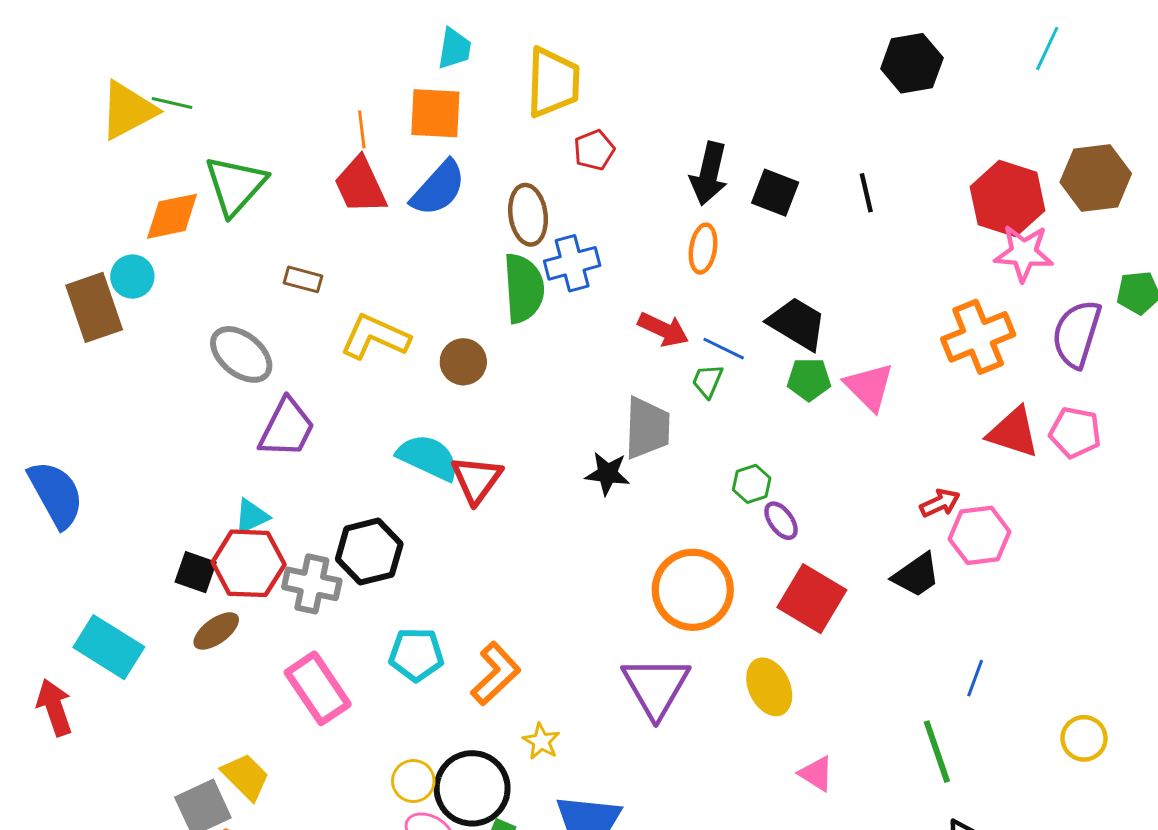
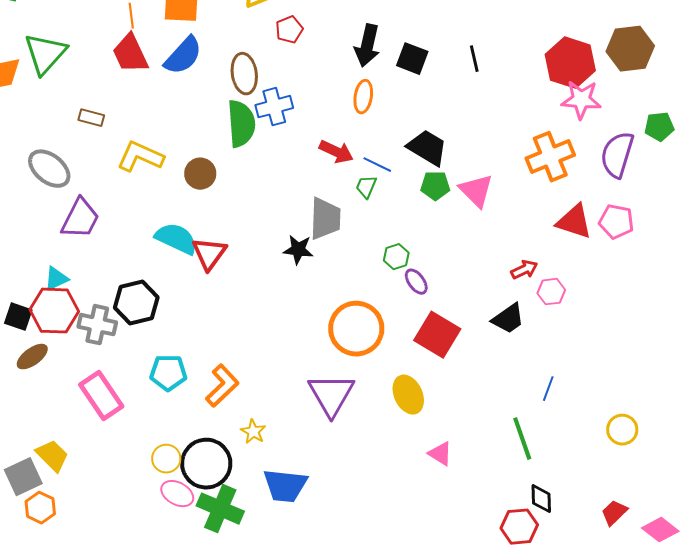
pink hexagon: (980, 535) -> (551, 292), size x0.7

